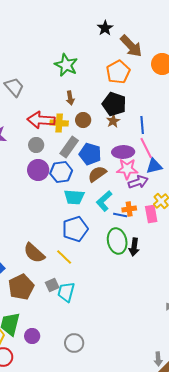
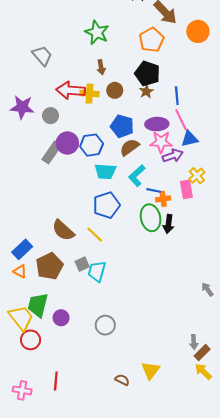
gray circle: (36, 145) -> (51, 116), moved
gray rectangle: (69, 147) -> (52, 152), moved
orange cross: (129, 209) -> (163, 199), moved

